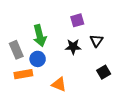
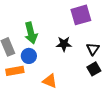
purple square: (77, 20) -> (81, 15), moved, size x1.5
black triangle: (97, 41) -> (93, 49), moved

